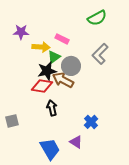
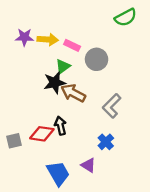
green semicircle: (97, 18) -> (126, 17), moved
yellow arrow: (41, 47) -> (48, 40), moved
gray L-shape: (100, 54) -> (112, 106), moved
gray circle: (71, 66) -> (97, 59), moved
red diamond: (42, 86) -> (42, 134), moved

